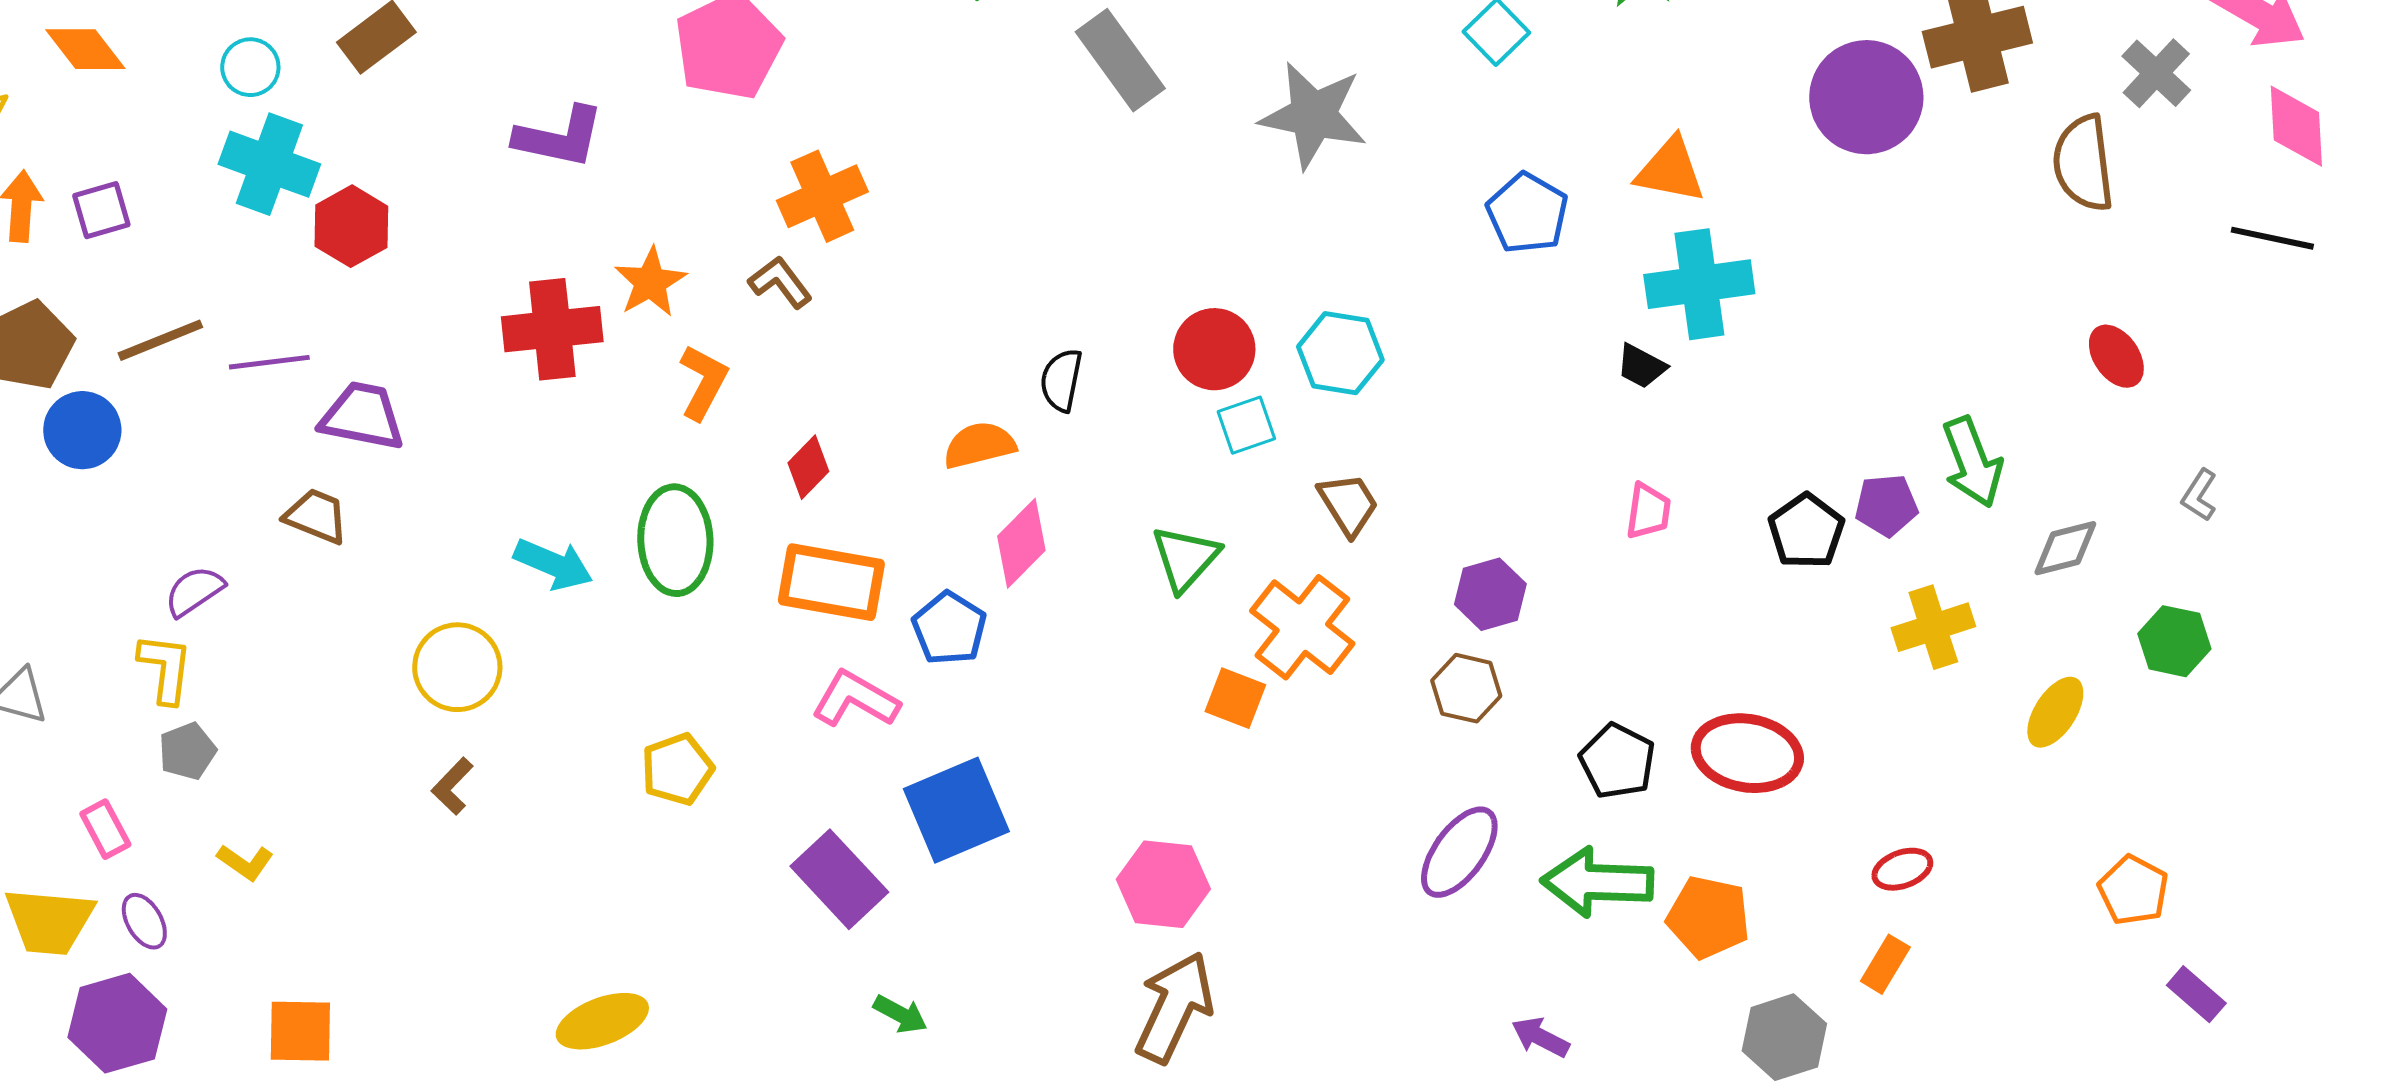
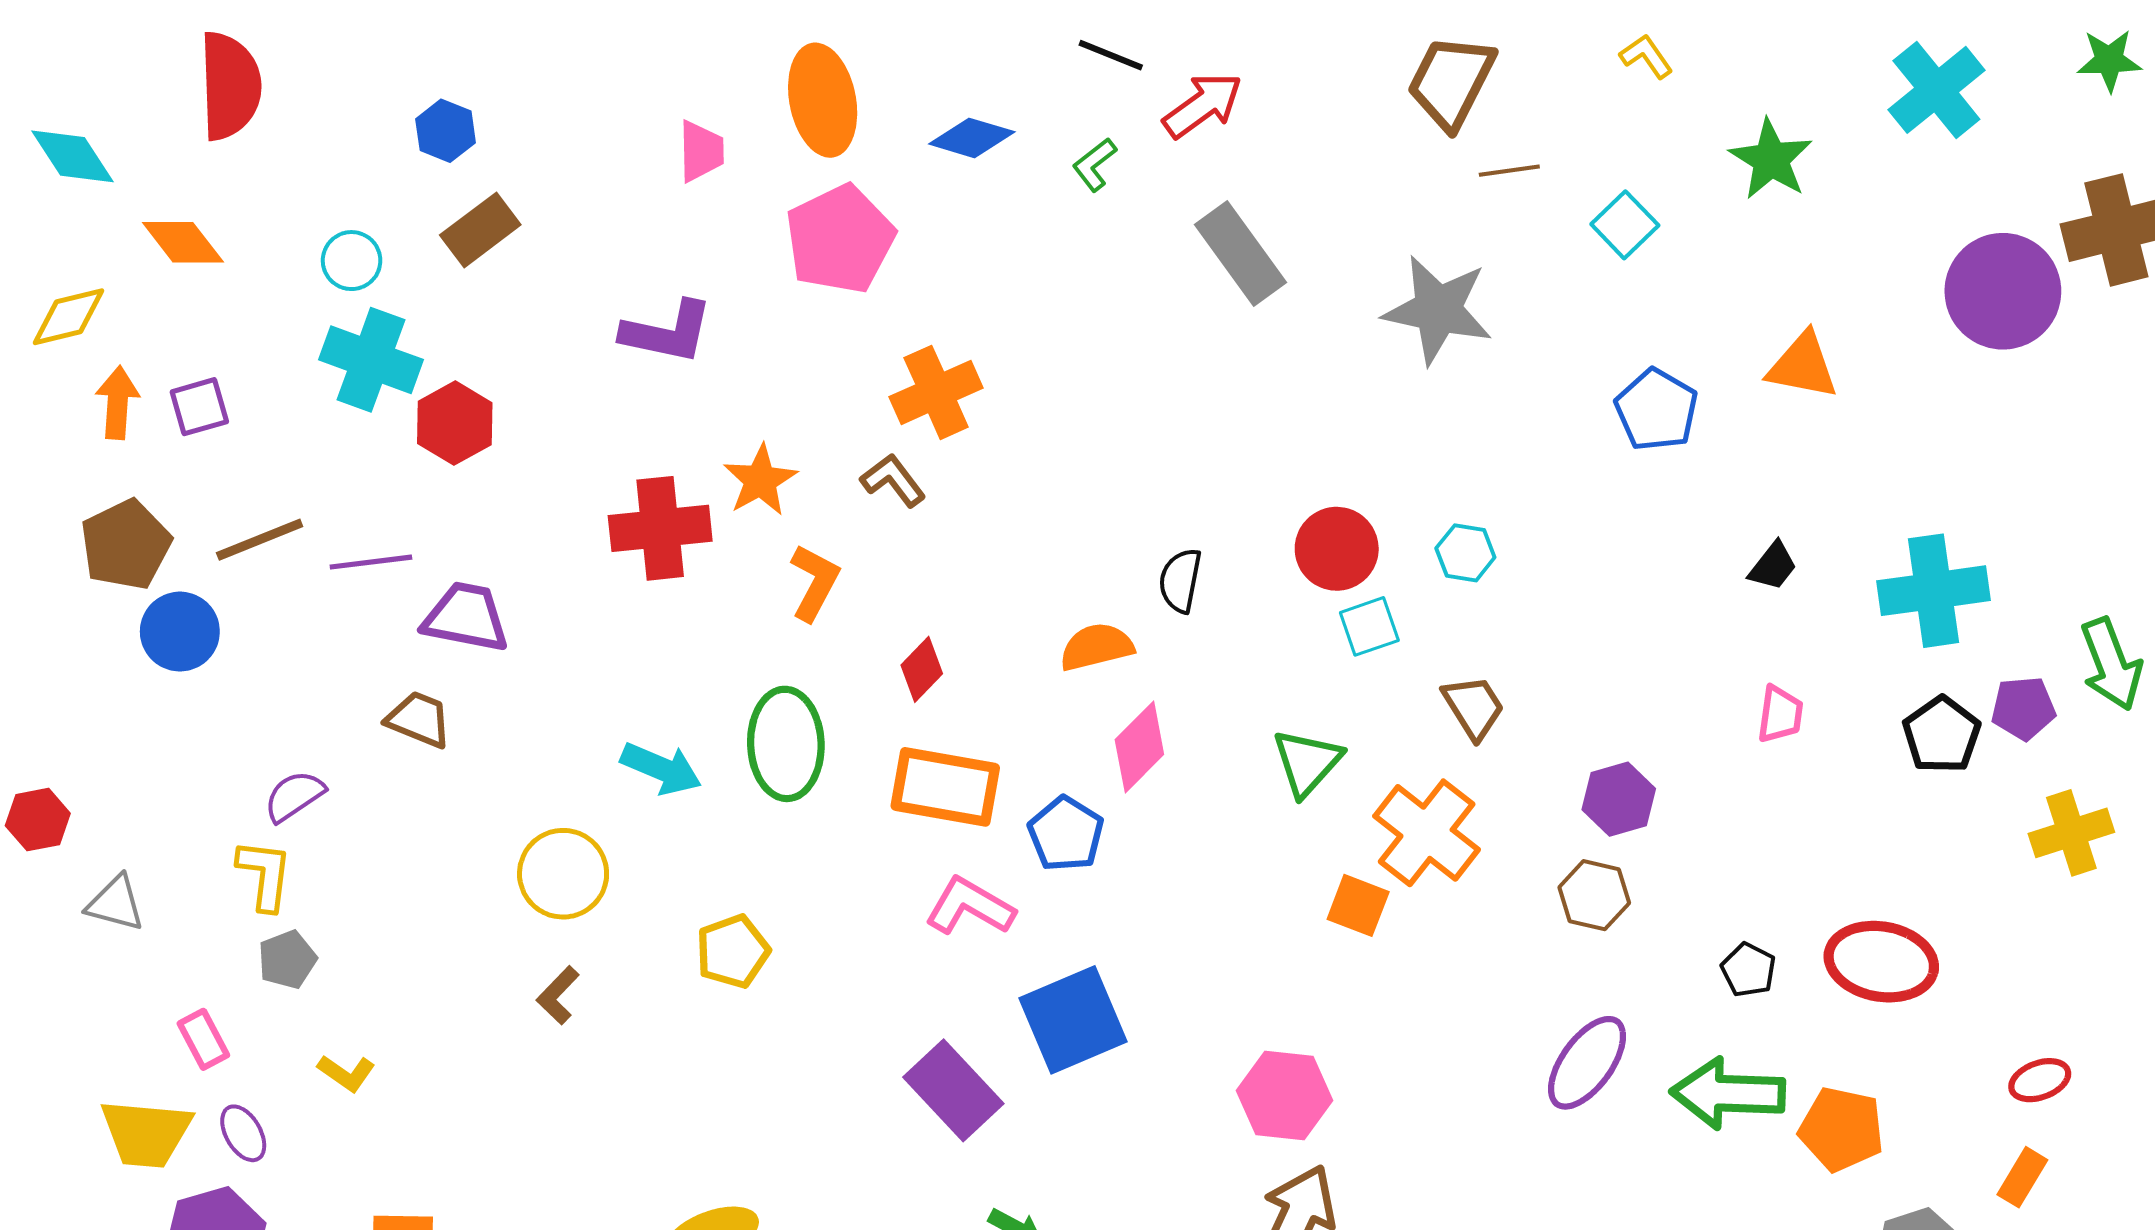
cyan cross: (1699, 284) -> (1933, 591), moved
cyan hexagon: (1340, 353) -> (1465, 553), size x0.7
black trapezoid: (1641, 366) -> (1773, 566), turned -80
black pentagon: (1617, 761) -> (1748, 970), size x0.7
yellow pentagon: (677, 769) -> (733, 951), moved

